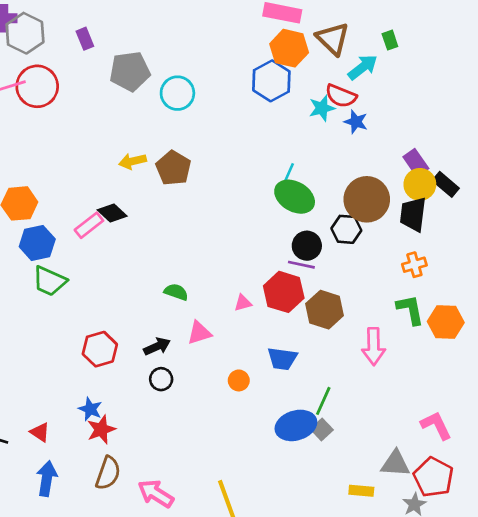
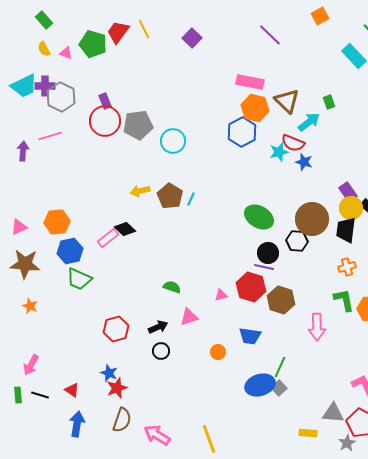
red circle: (37, 86) -> (105, 121), moved
cyan line: (289, 172) -> (191, 199), moved

